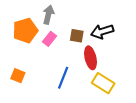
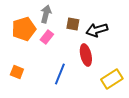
brown square: (77, 36) -> (73, 24), moved
yellow rectangle: (103, 83) -> (112, 79), moved, turned -65

